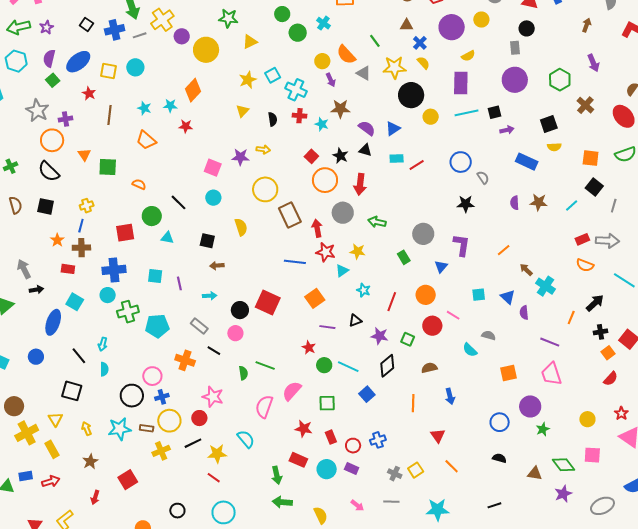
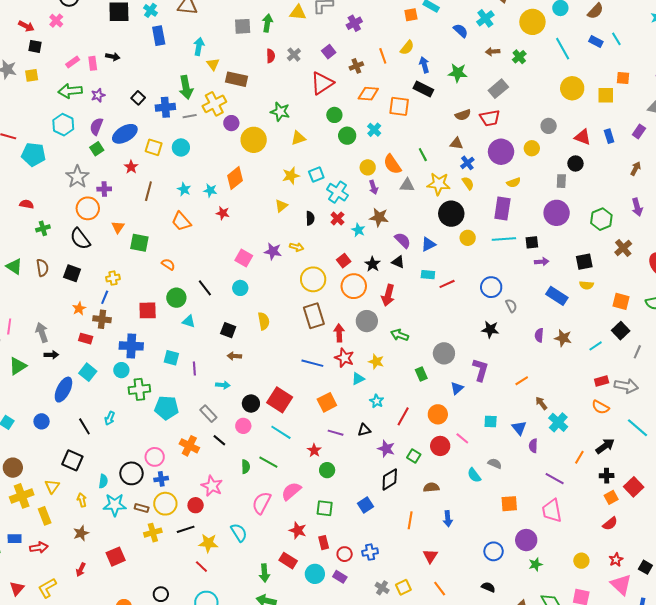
gray triangle: (364, 73) -> (407, 185), turned -35
red cross: (300, 116) -> (337, 218), turned 32
yellow circle: (265, 189) -> (313, 279), moved
cyan line: (348, 367) -> (281, 432), moved
cyan semicircle: (104, 369) -> (103, 481), moved

